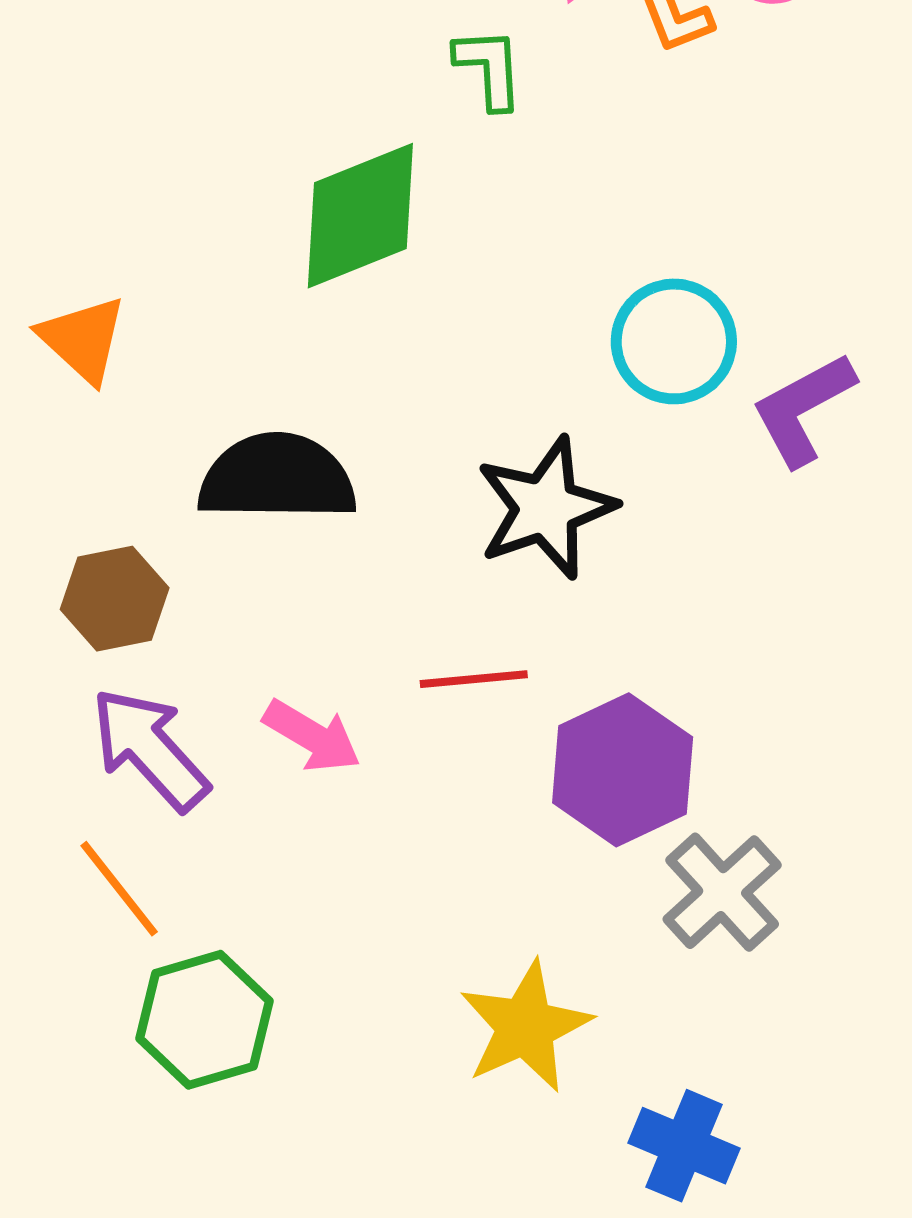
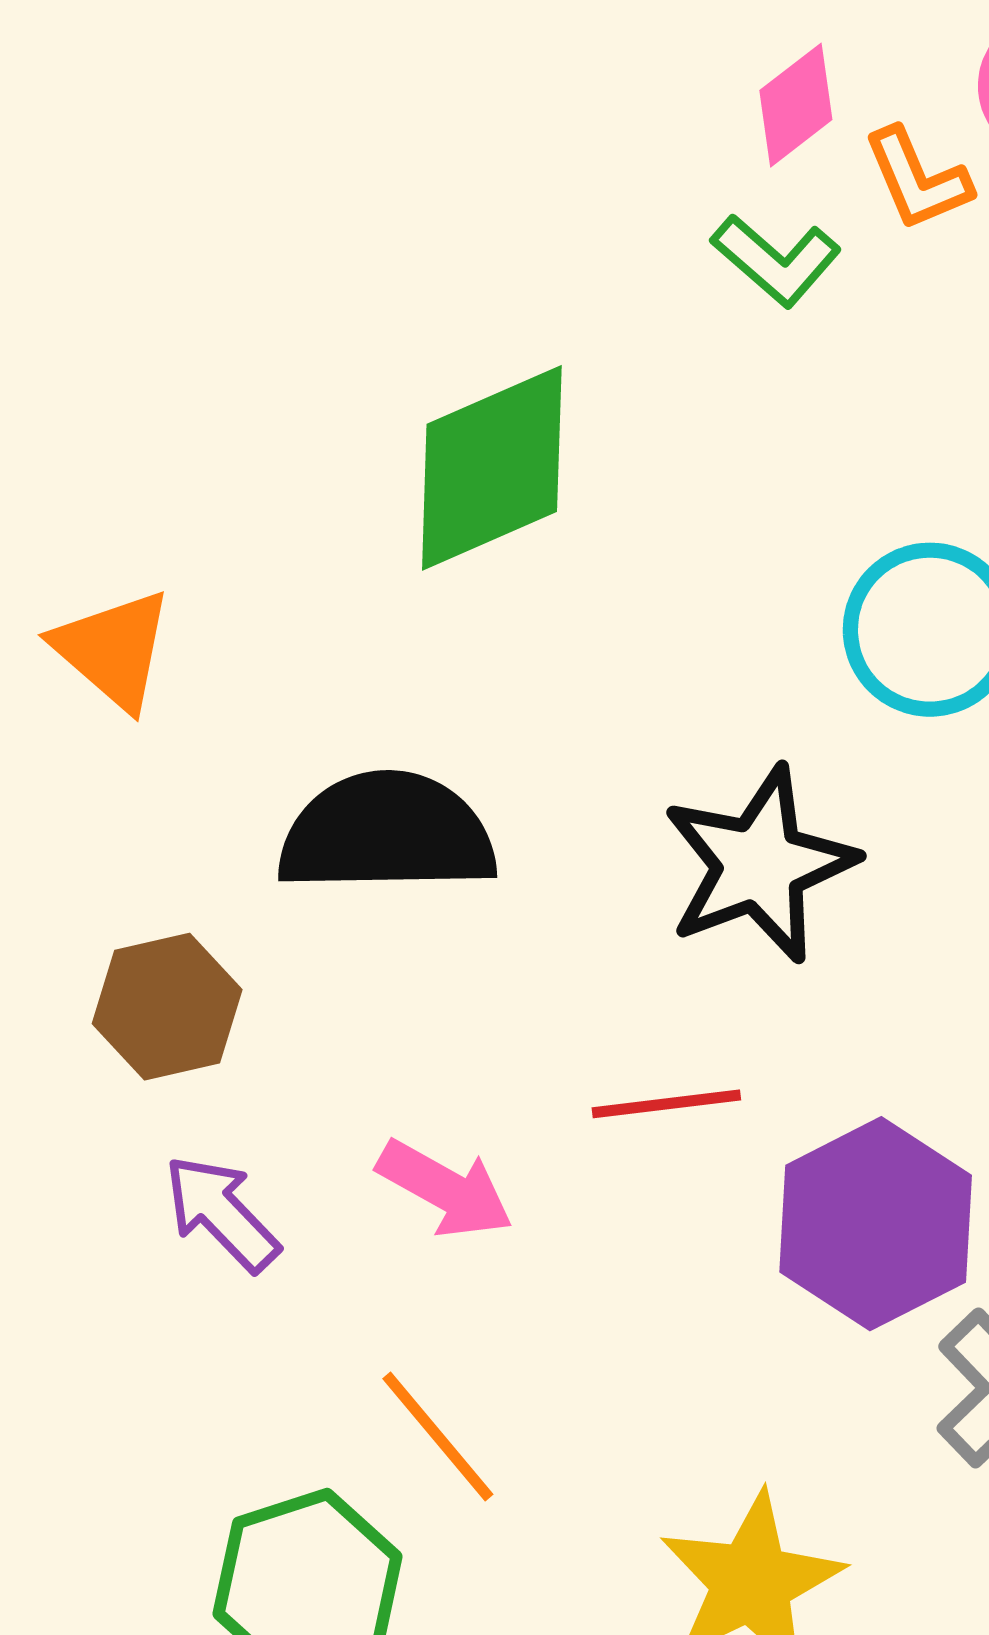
green L-shape: (489, 68) -> (776, 260), moved, turned 136
purple arrow: (150, 749) -> (221, 1213), size x0.7
orange line: (119, 889) -> (438, 1437), moved

